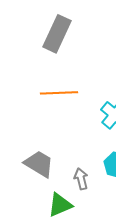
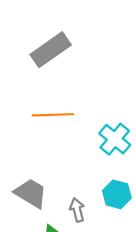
gray rectangle: (57, 34) -> (51, 50), turned 30

